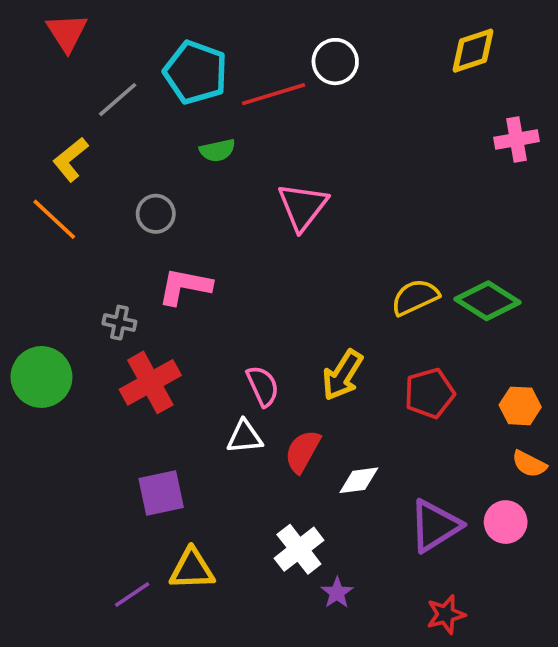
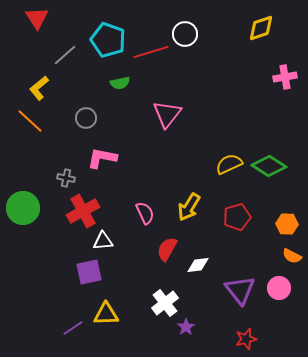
white triangle: (245, 437) -> (103, 241), moved
purple triangle: (435, 526) -> (240, 290), turned -36

